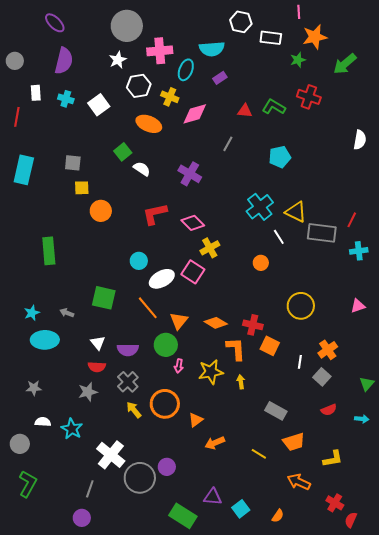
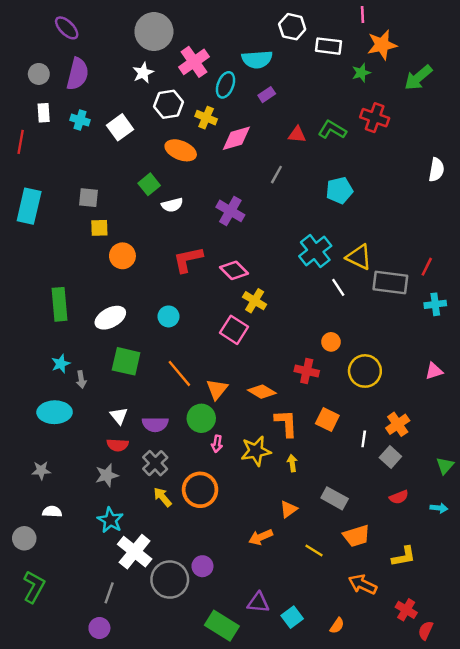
pink cross: (160, 51) -> (194, 62), turned -30
gray circle: (15, 61) -> (39, 74), moved
white semicircle: (142, 169) -> (172, 205), turned 132
yellow cross: (210, 248) -> (255, 301), turned -30
orange circle: (261, 263) -> (331, 342), moved
white ellipse: (162, 279) -> (110, 318), moved
cyan star: (32, 313) -> (61, 364), moved
gray arrow: (67, 313) -> (81, 379), turned -120
red cross: (253, 325) -> (307, 371), moved
orange triangle: (196, 420) -> (289, 509), moved
cyan star: (72, 429) -> (110, 520), moved

